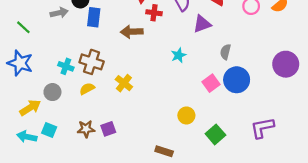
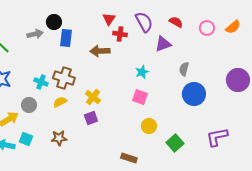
pink square: (211, 83) -> (140, 97), moved, turned -35
purple square: (108, 129) -> (91, 118), moved

